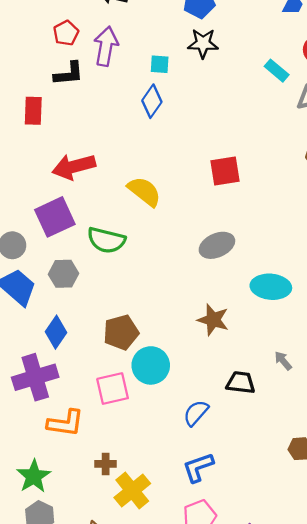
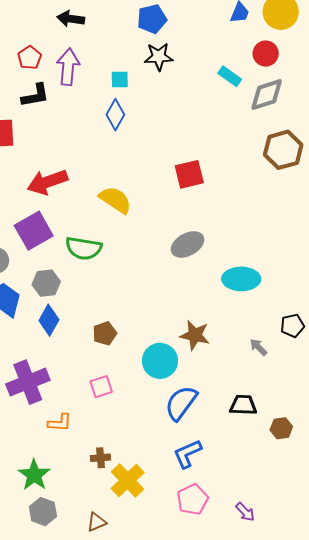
brown star: (213, 320) -> (195, 335), moved
blue diamond: (56, 332) -> (49, 320), moved
brown pentagon: (121, 332) -> (105, 333), size x0.7
cyan circle: (151, 365) -> (160, 361), moved
black trapezoid: (241, 383) -> (243, 405), moved
pink square: (113, 389) -> (101, 387), size x0.7
blue semicircle: (196, 413) -> (181, 403), size x1.4
orange L-shape: (65, 423) -> (60, 423), size x0.7

